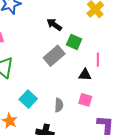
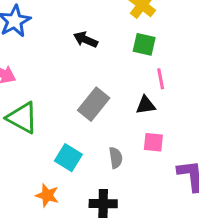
green square: (74, 42) -> (144, 44), moved
gray rectangle: (54, 56) -> (94, 104), moved

